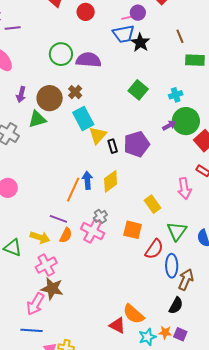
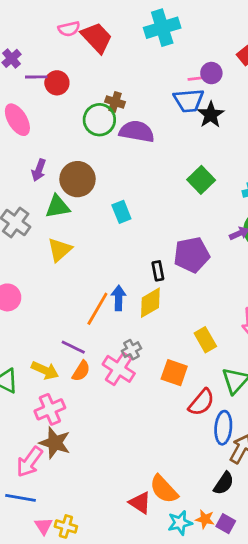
red circle: (86, 12) -> (57, 83), moved
brown cross: (75, 92) -> (115, 102), moved, turned -32
cyan rectangle: (83, 118) -> (121, 212), size x0.7
yellow triangle: (98, 135) -> (60, 250), moved
black rectangle: (113, 146) -> (158, 271), moved

